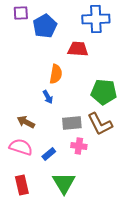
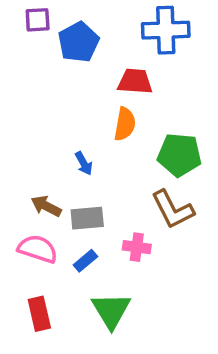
orange semicircle: (56, 74) -> (125, 124), moved
gray rectangle: (72, 123) -> (87, 218), moved

